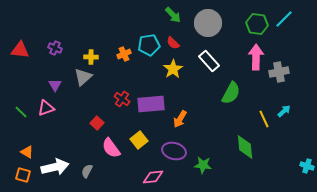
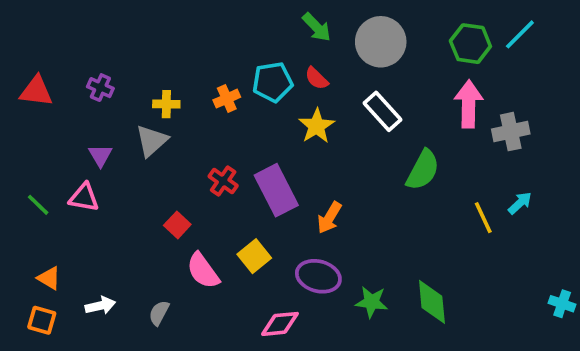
purple rectangle: (151, 104) -> (276, 190), turned 68
pink triangle: (46, 108) -> (84, 197), turned 30
green diamond: (245, 147) -> (432, 302), moved
white arrow: (55, 167) -> (100, 306), size x0.6

